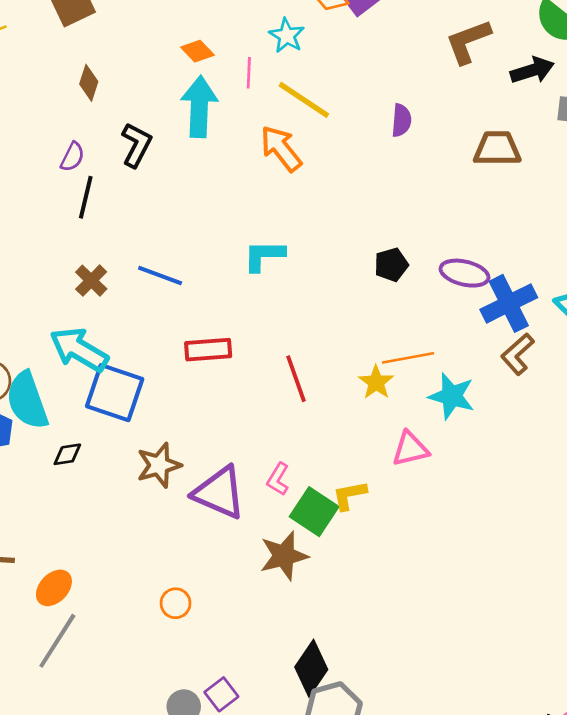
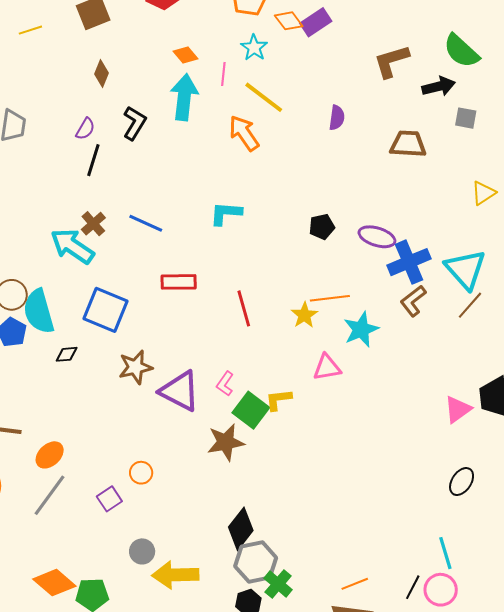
cyan arrow: (79, 350) -> (72, 246), moved
cyan star: (452, 396) -> (361, 330), turned 30
purple square: (221, 694) -> (109, 499), moved

